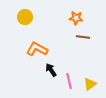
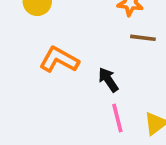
black arrow: (51, 70) -> (108, 80), moved

